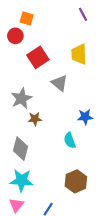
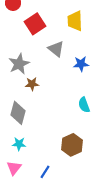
blue star: (85, 117) -> (81, 64), moved
cyan semicircle: (70, 140) -> (84, 105), moved
cyan star: (22, 180) -> (19, 144), size x0.6

